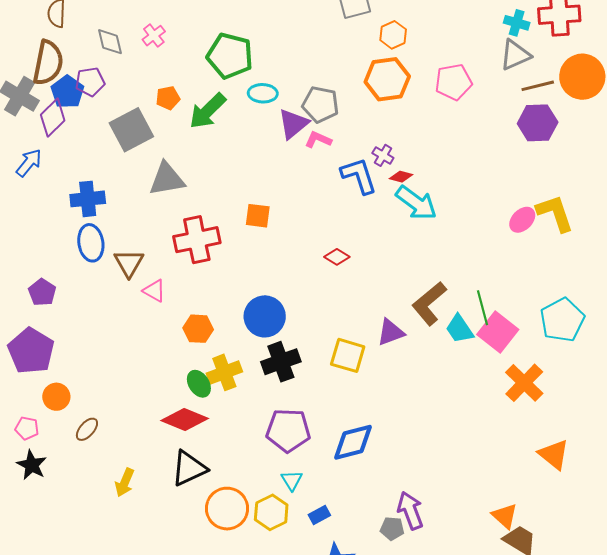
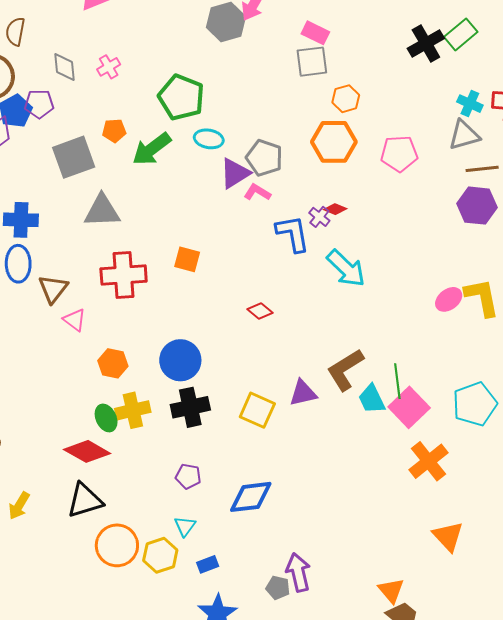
red diamond: (401, 177) -> (335, 209), moved
purple pentagon: (288, 430) -> (188, 476), size x0.6

